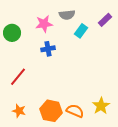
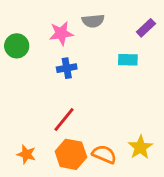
cyan rectangle: (81, 31) -> (128, 60), moved, turned 56
red line: (18, 77) -> (64, 120), moved

